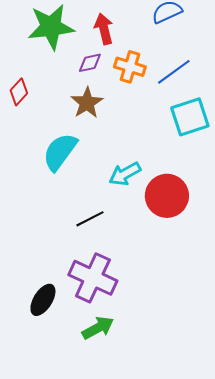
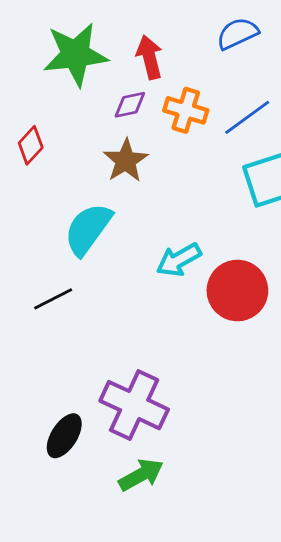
black line: (90, 219) -> (53, 299), moved

